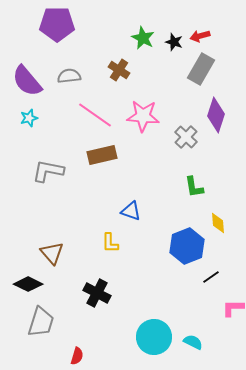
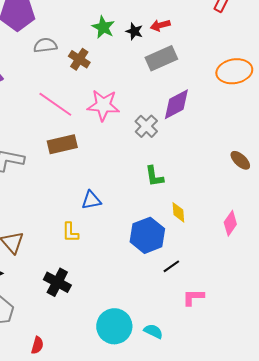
gray rectangle: (201, 69) -> (161, 58), turned 36
gray semicircle: (69, 76) -> (45, 45), moved
purple diamond: (216, 115) -> (176, 104), turned 44
blue triangle: (131, 211) -> (91, 200), turned -30

